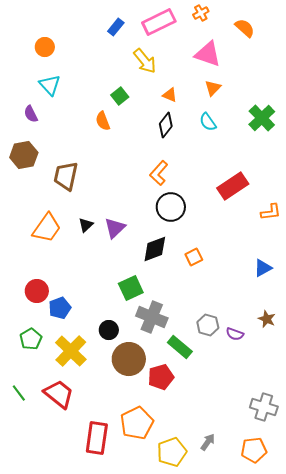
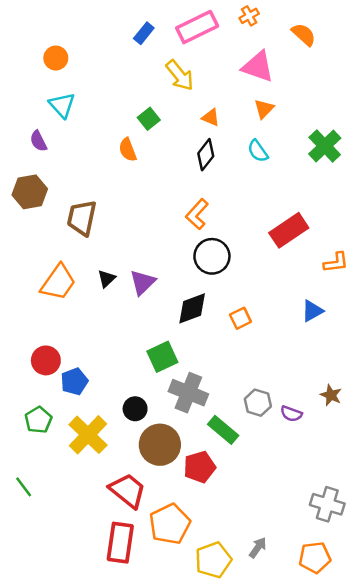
blue triangle: (263, 268) -> (312, 311), moved
red trapezoid: (59, 394) -> (128, 491), moved

